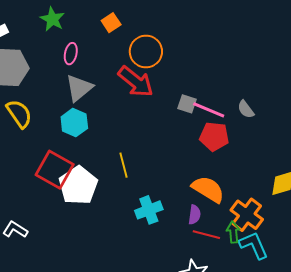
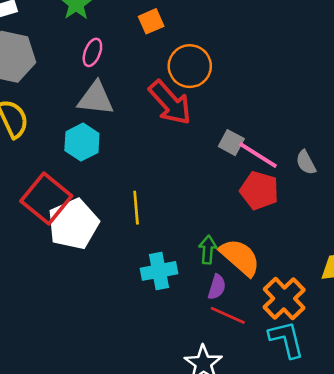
gray triangle: (79, 88) -> (96, 99), turned 36
green arrow: (233, 232) -> (208, 250), moved

